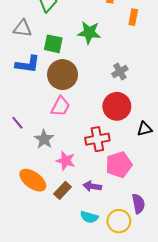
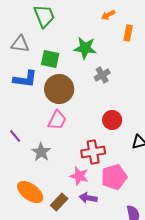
gray cross: (120, 71) -> (102, 75), moved
red circle: (117, 106) -> (112, 120), size x0.7
pink star: (66, 161) -> (79, 176), moved

